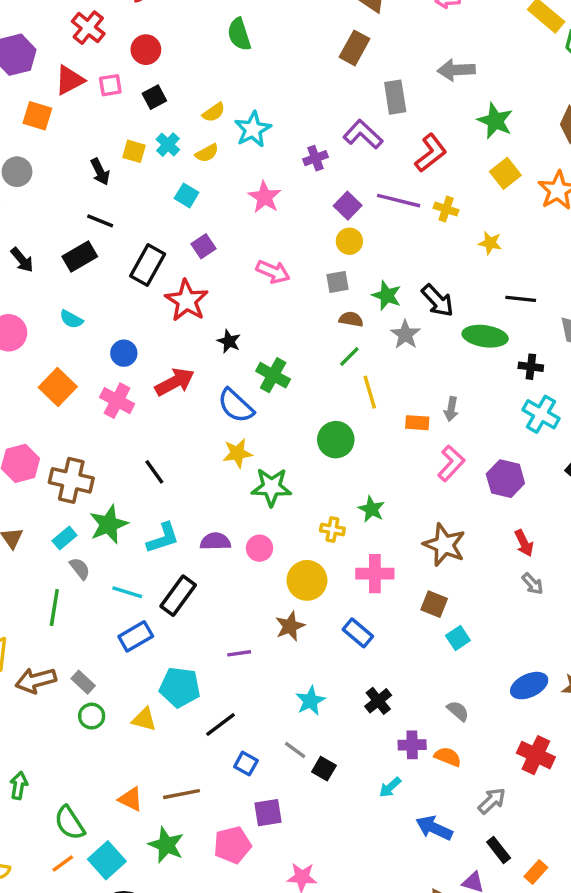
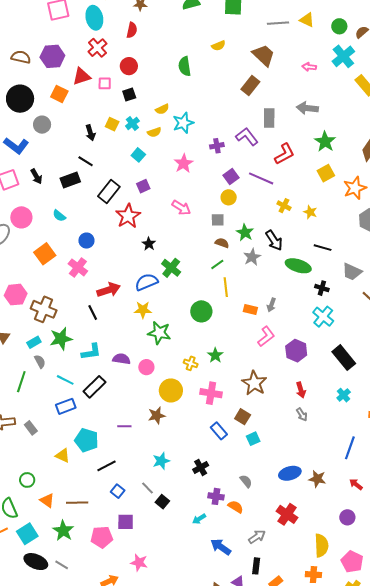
yellow cross: (446, 209) -> (284, 206), moved
red arrow: (175, 382) -> (109, 290), moved
blue semicircle: (236, 406) -> (146, 282), turned 105
blue rectangle: (358, 633) -> (219, 431), moved
green circle: (92, 716) -> (27, 480), moved
black rectangle: (499, 850) -> (256, 566), turned 35

